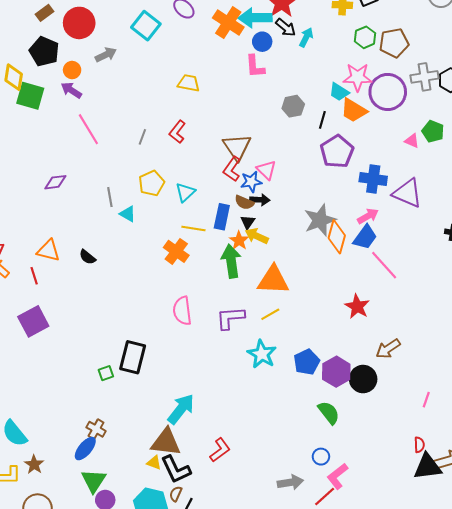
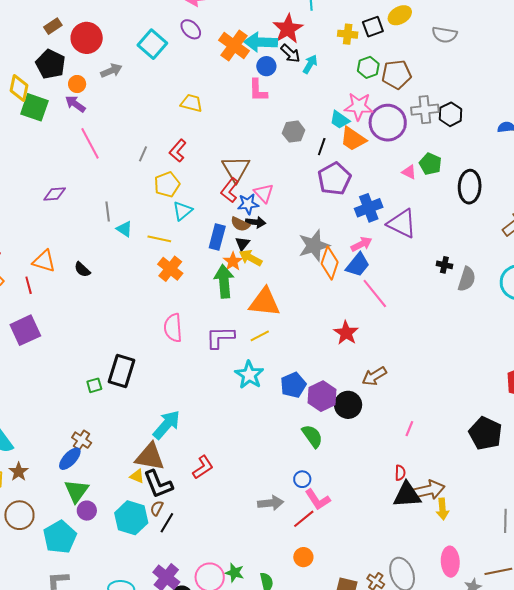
blue cross: (373, 179) -> (369, 208), turned -32
yellow pentagon: (152, 183) -> (167, 184), moved
yellow line: (193, 229) -> (159, 239), moved
pink L-shape: (338, 476) -> (318, 500), turned -88

